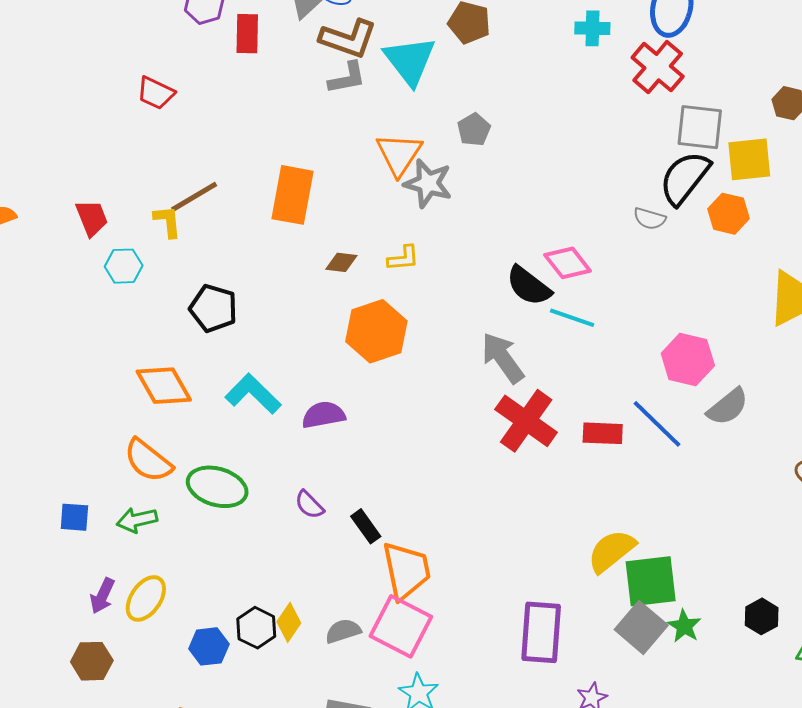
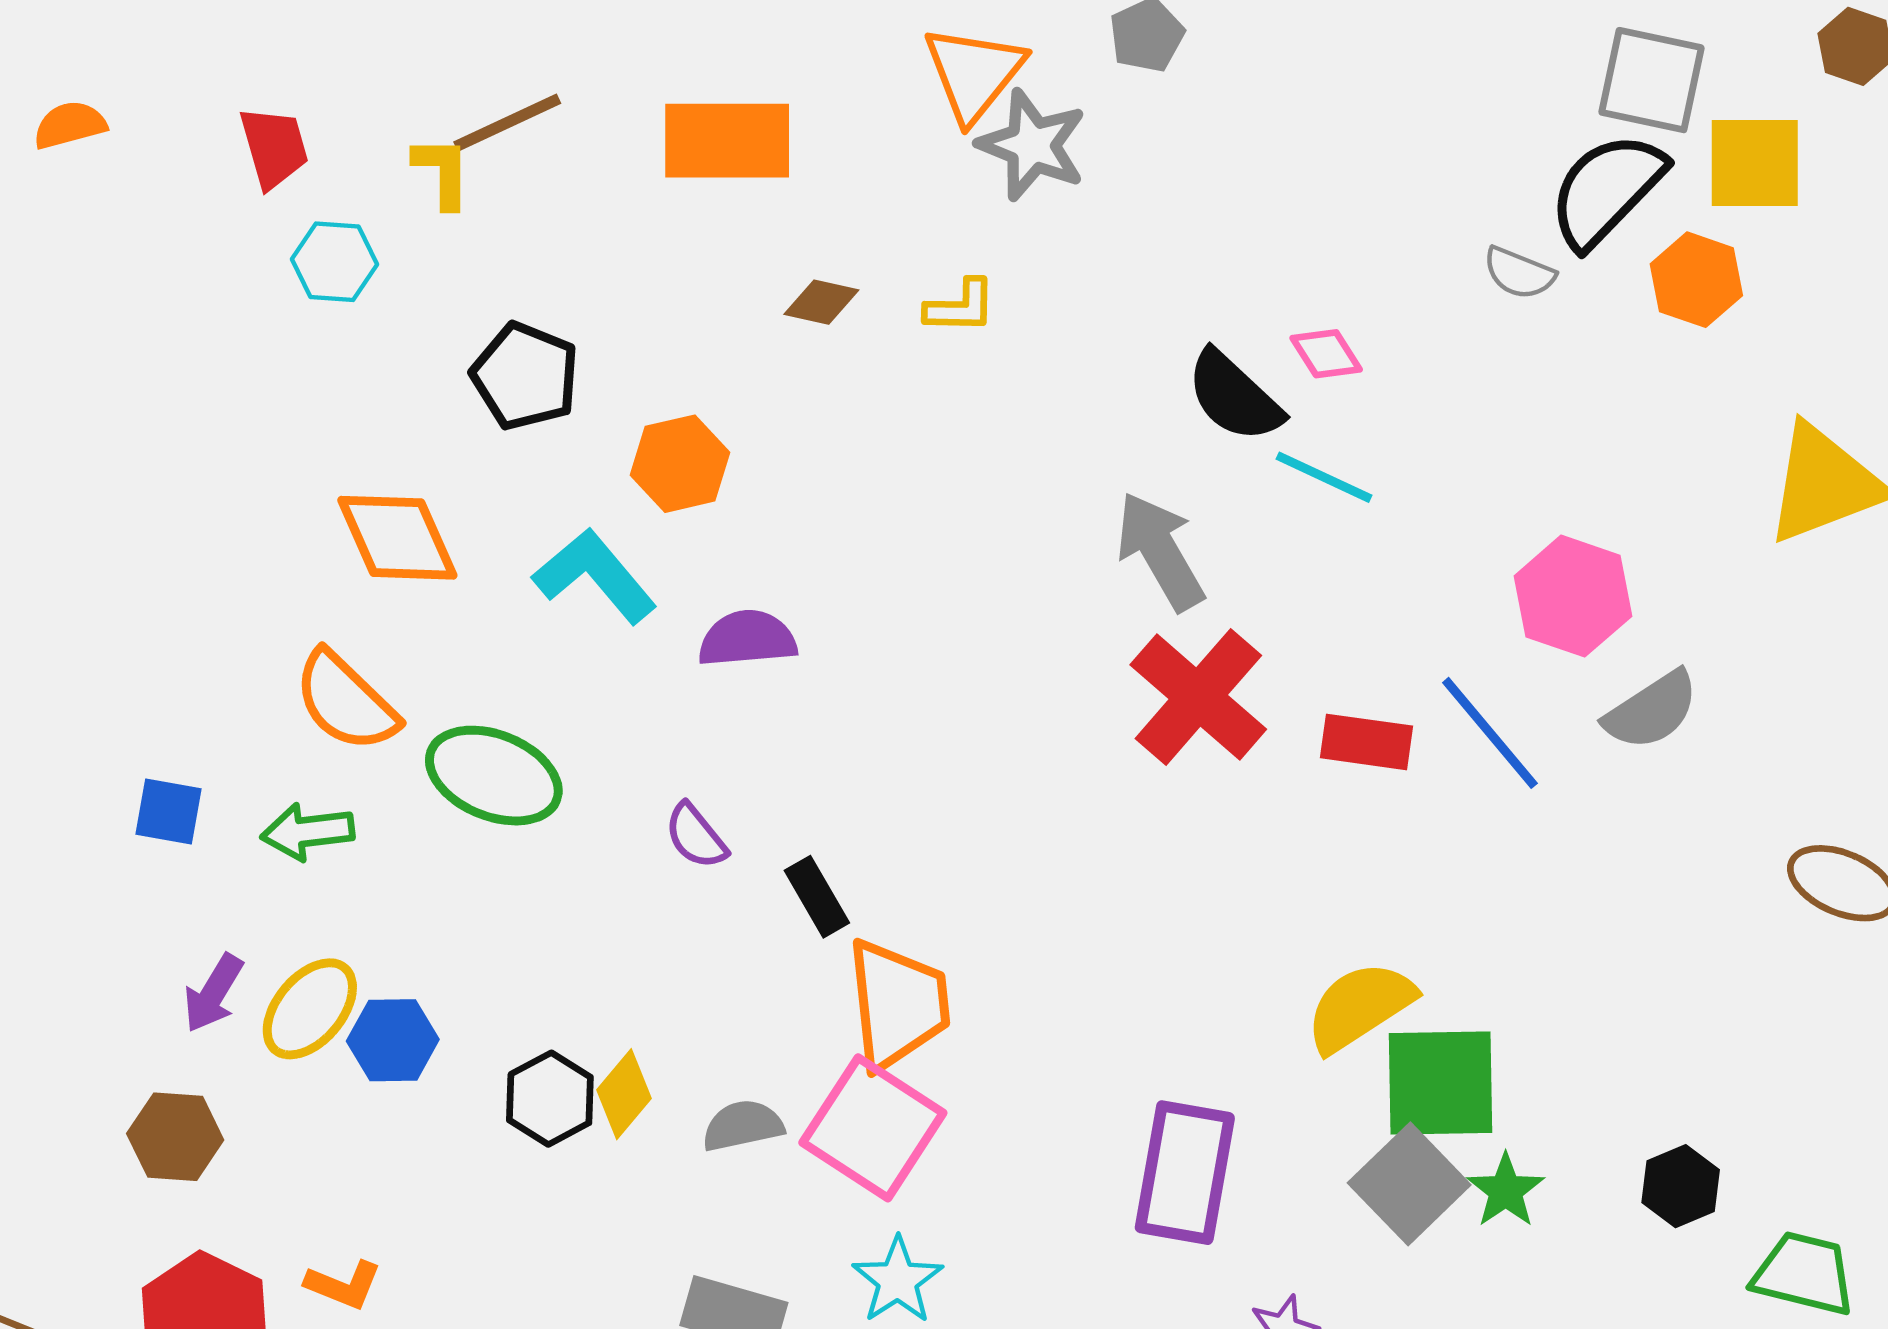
orange rectangle: (292, 195) -> (727, 141), turned 74
pink diamond: (568, 263) -> (1326, 354), size x0.7
orange hexagon: (376, 331) -> (680, 464), moved, size x0.7
blue hexagon: (209, 646) -> (393, 1040), moved

